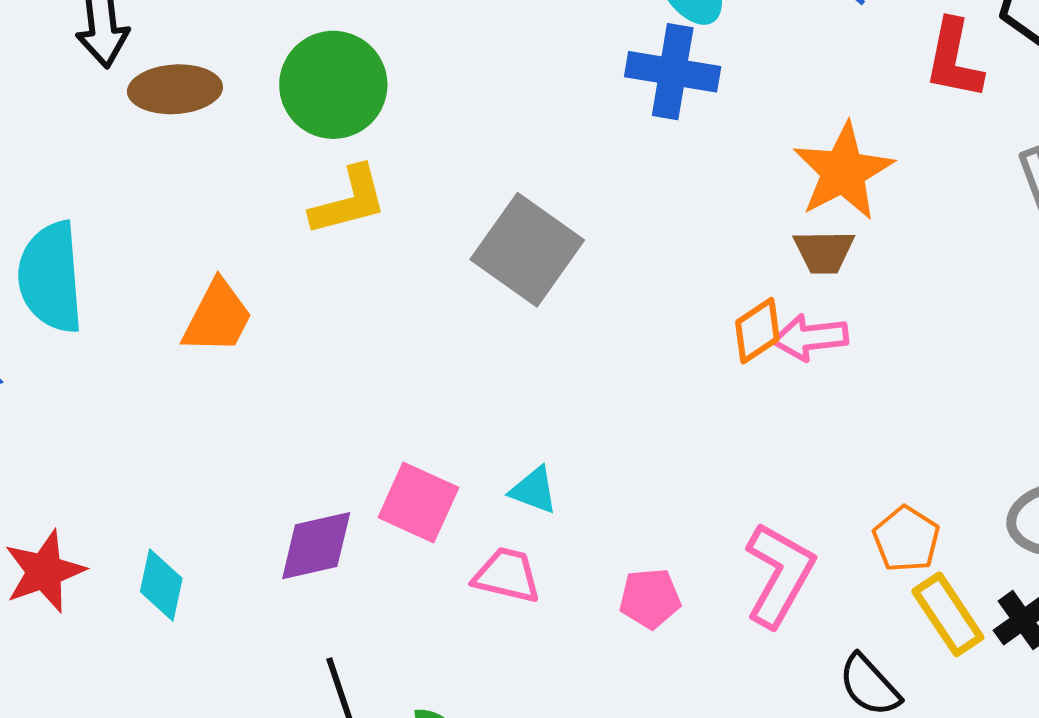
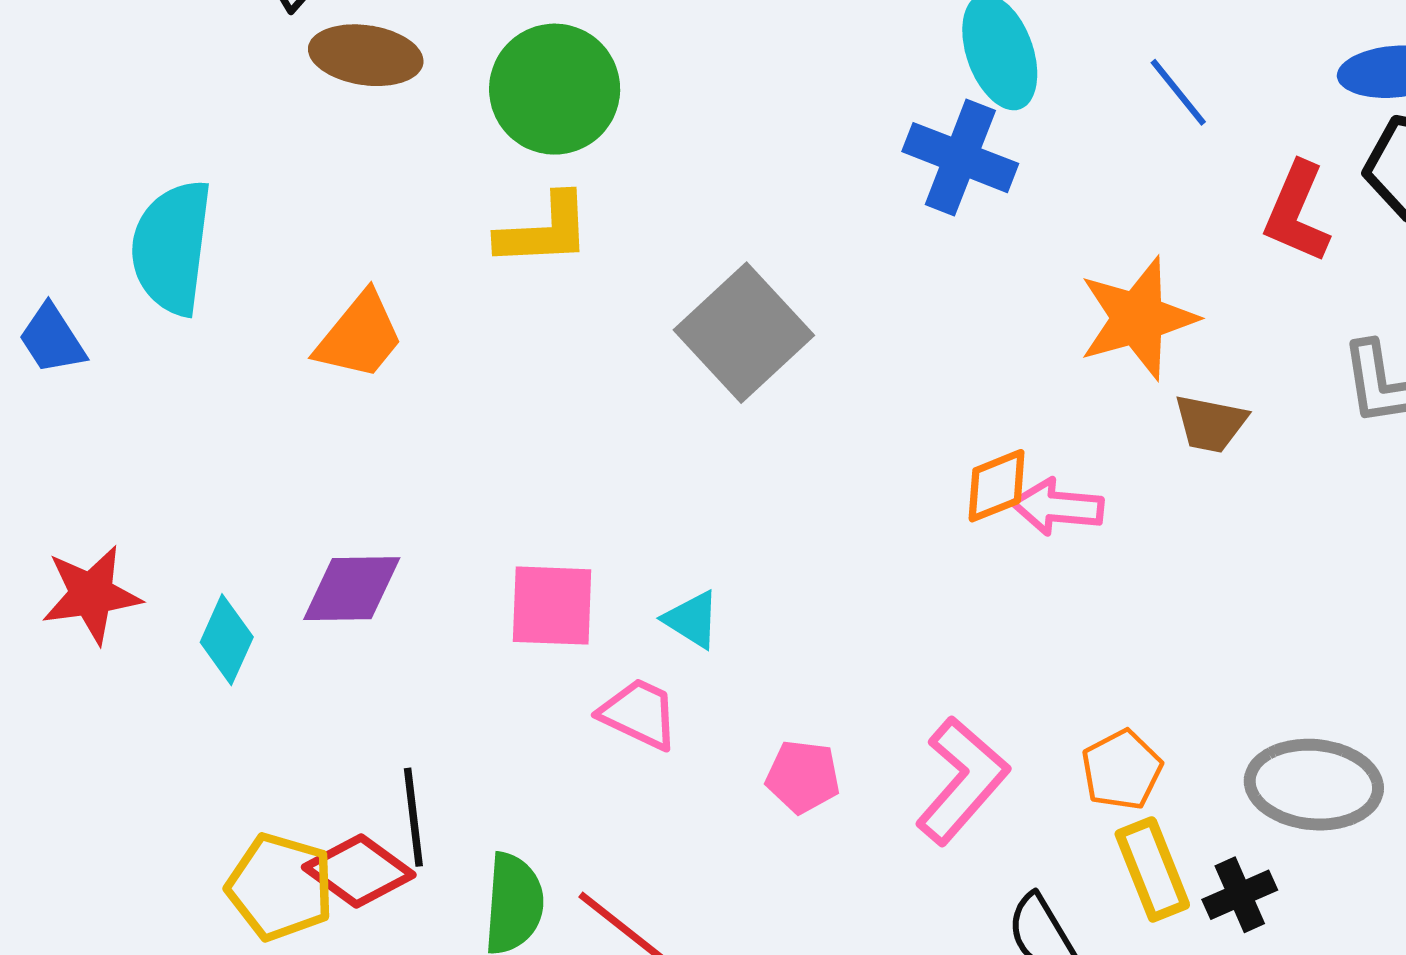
brown trapezoid: (824, 252) -> (1210, 424), moved
pink square: (418, 503) -> (552, 606), turned -34
purple diamond: (316, 546) -> (352, 589), moved

